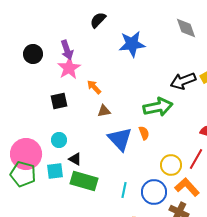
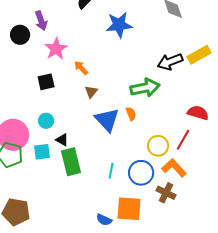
purple arrow: (67, 50) -> (41, 21), moved
brown triangle: (104, 111) -> (91, 92), turned -40
green rectangle: (84, 181) -> (71, 162), turned 60

